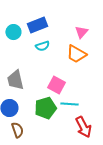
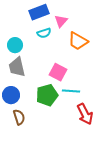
cyan circle: (13, 32) -> (15, 45), moved
pink triangle: (81, 32) -> (61, 21), moved

